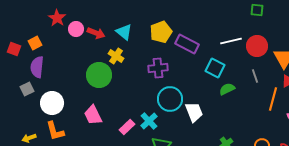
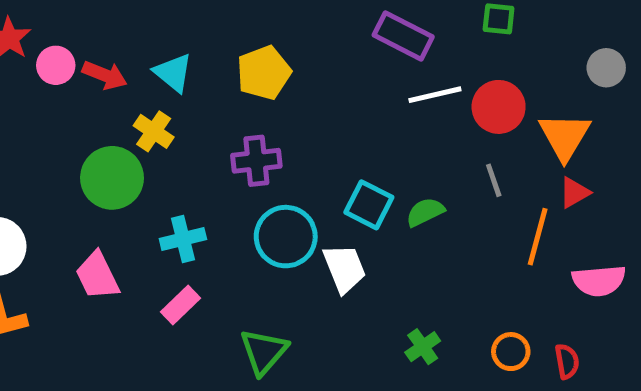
purple rectangle: (187, 44) -> (403, 36), moved
cyan square: (215, 68) -> (369, 205), moved
cyan cross: (149, 121) -> (183, 239), moved, turned 30

